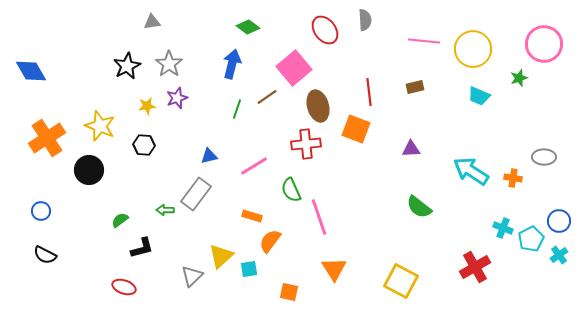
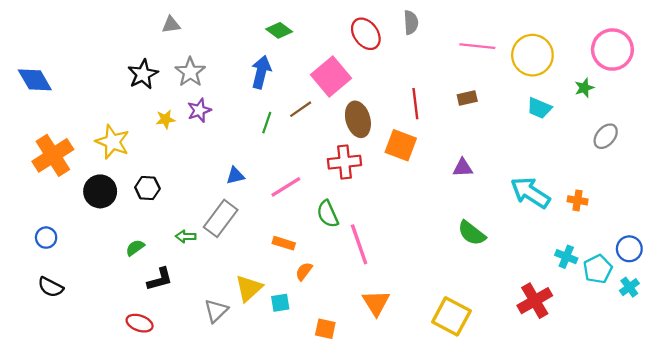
black hexagon: (144, 145) -> (147, 188), moved
gray ellipse: (544, 157) -> (606, 136), moved, turned -50
orange semicircle: (270, 241) -> (304, 271), size x0.7

